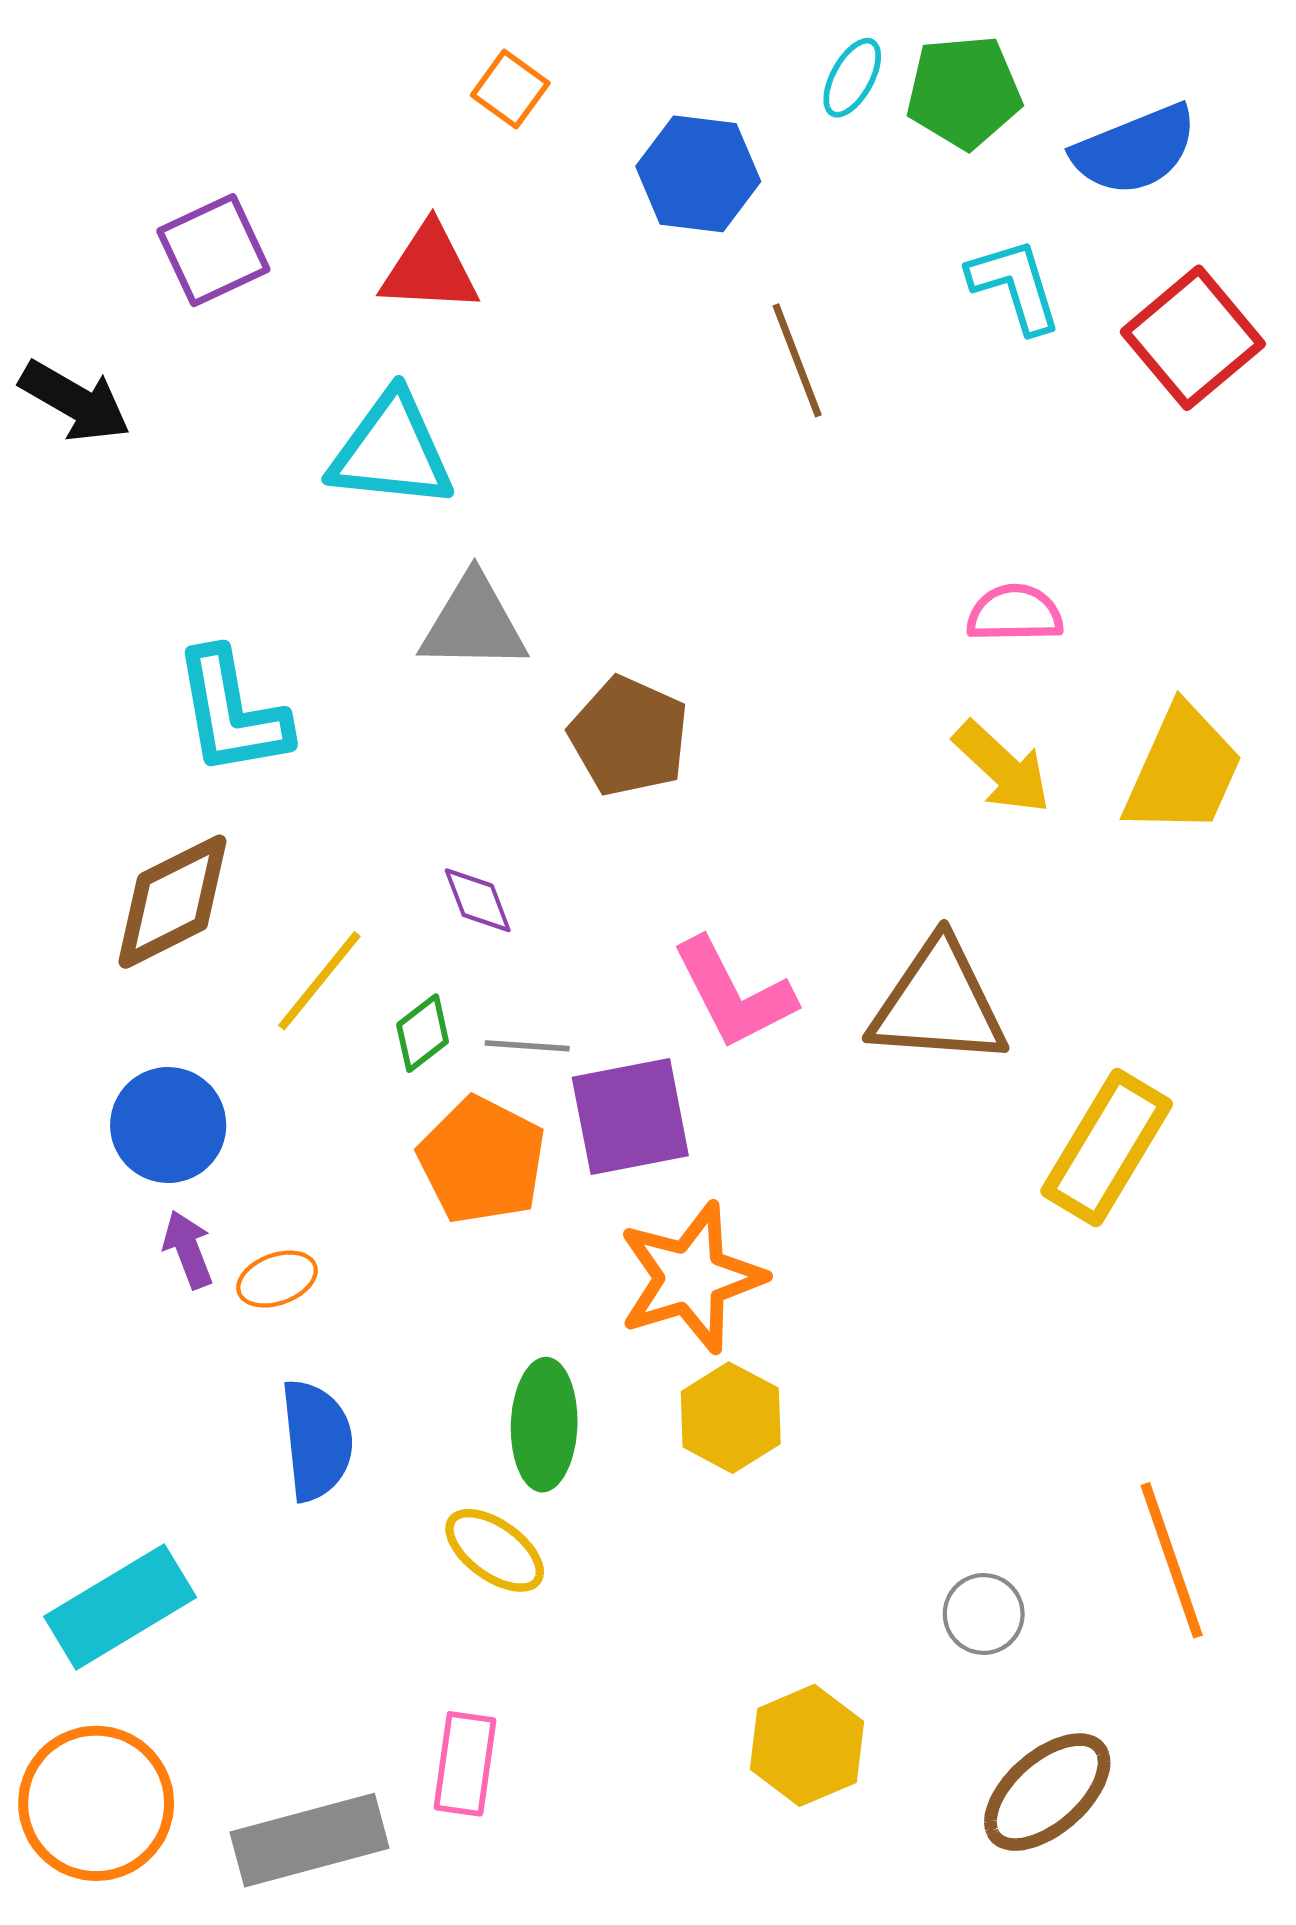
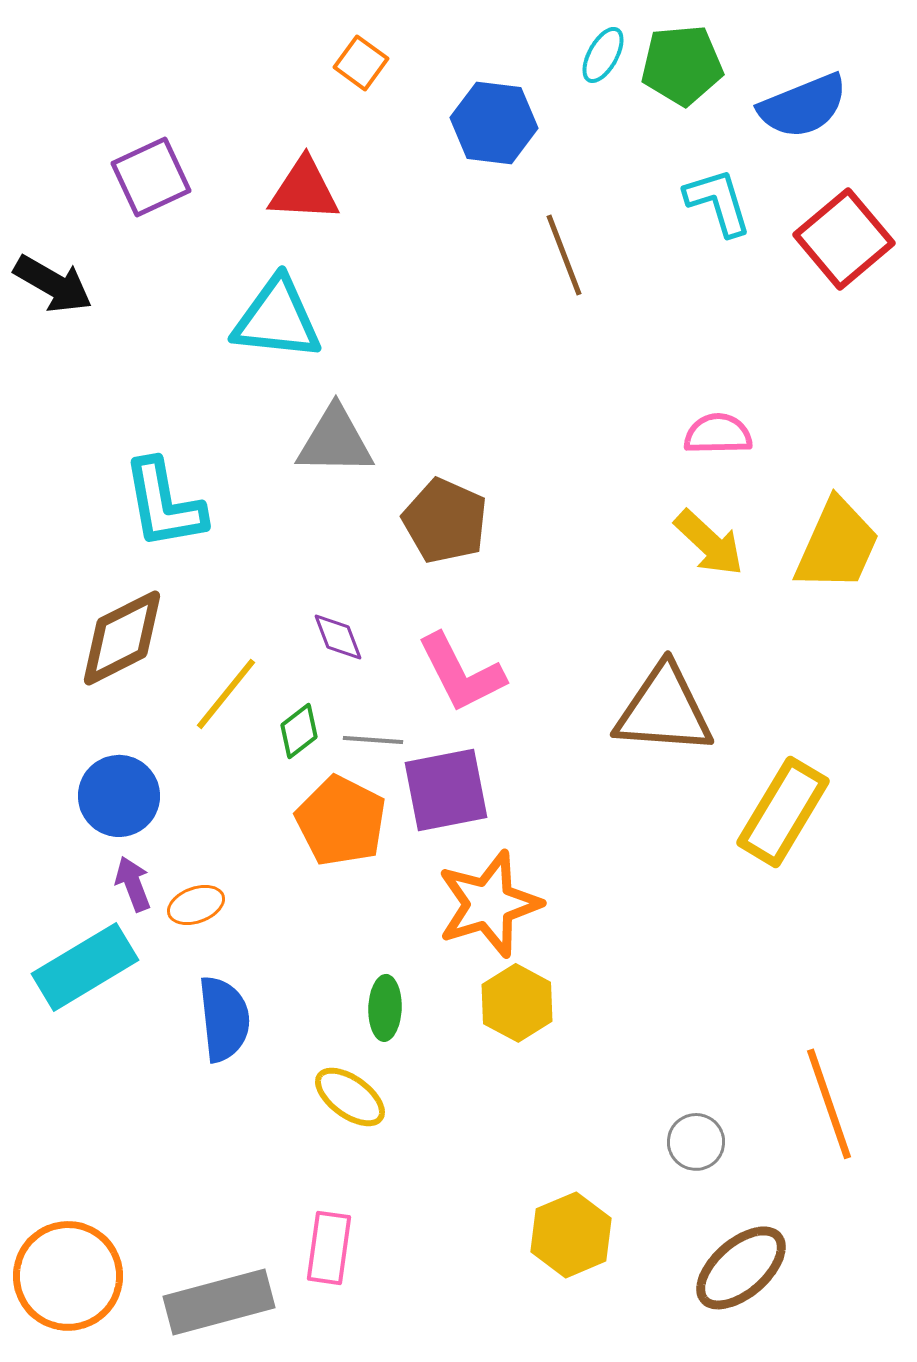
pink L-shape: (734, 994) -> (461, 673), moved
green ellipse: (544, 1425) -> (385, 1008), size x0.7
cyan rectangle: (120, 1607) -> (85, 967), moved

